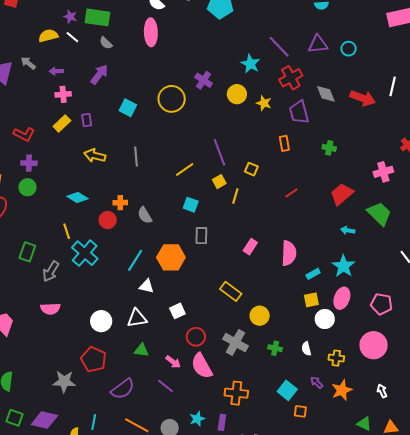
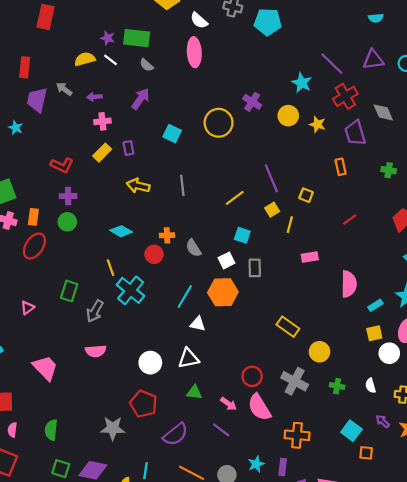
pink rectangle: (250, 247) -> (310, 257), moved, turned 49
white square: (177, 311) -> (227, 260), moved

